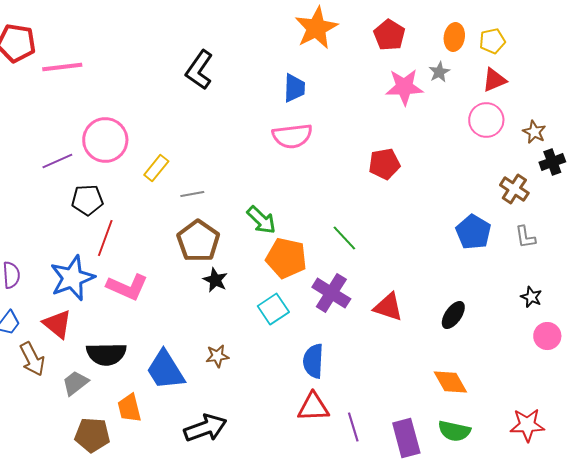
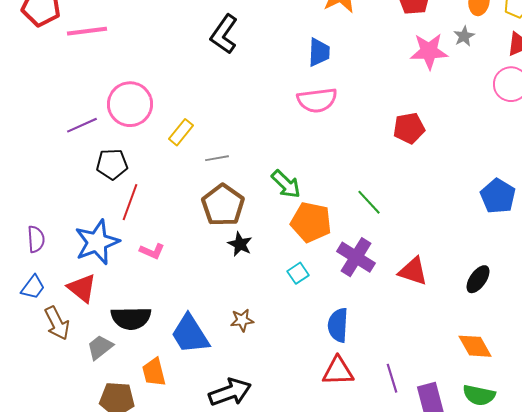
pink L-shape: (127, 287) -> (152, 251), size x0.6
cyan square: (273, 309) -> (298, 273), size x0.7
purple line: (353, 427) -> (392, 378), moved

